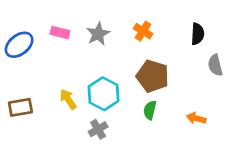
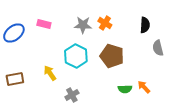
gray star: (98, 34) -> (83, 25), moved, turned 30
cyan hexagon: (104, 94) -> (76, 56), moved
green semicircle: (150, 110) -> (125, 89), moved, turned -104
orange arrow: (196, 118) -> (144, 87), turned 32

